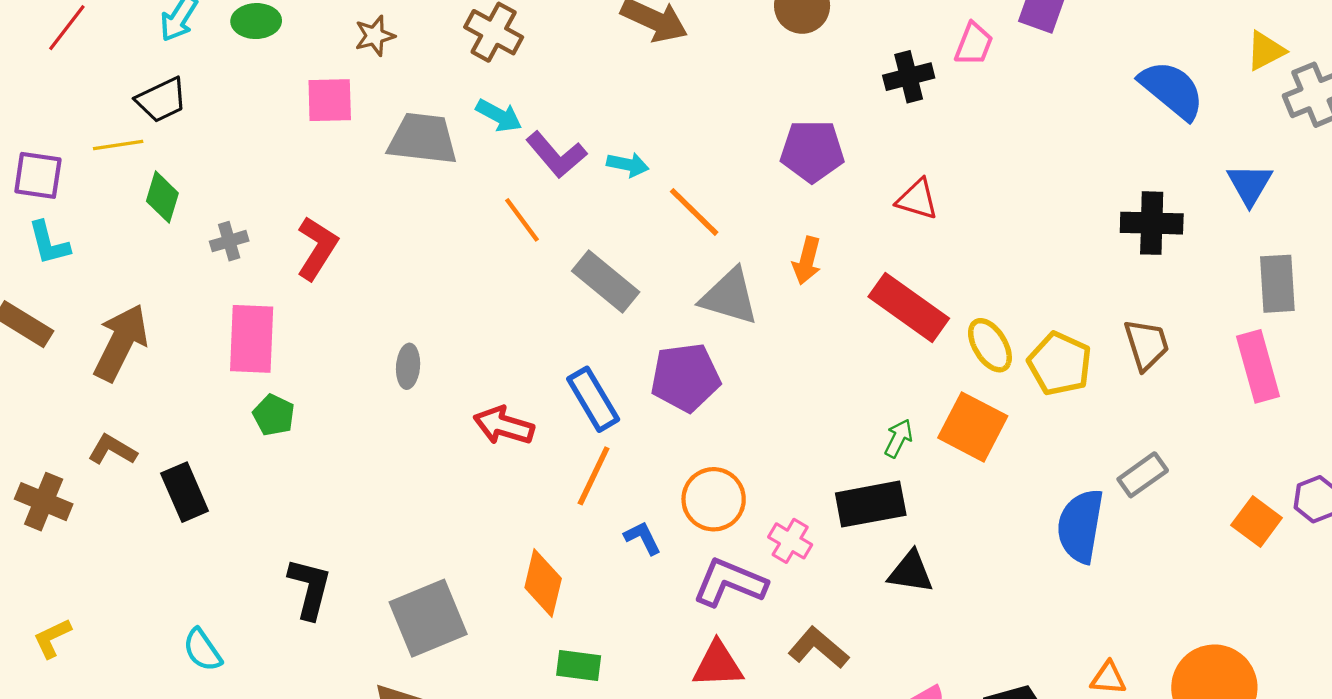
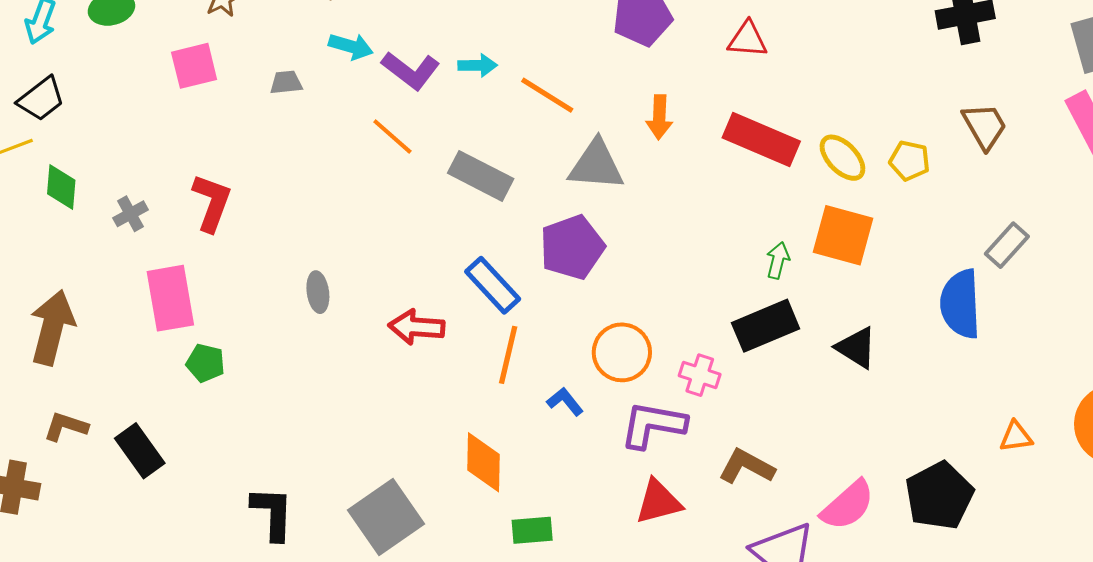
gray trapezoid: (423, 139) -> (286, 82), size x0.5
yellow pentagon: (1060, 364) -> (910, 161), size x0.7
black triangle: (911, 572) -> (856, 348), moved, turned 36

